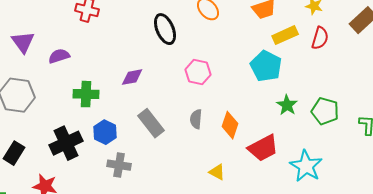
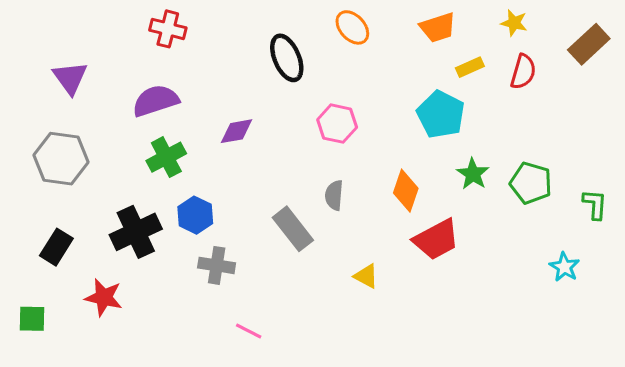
yellow rectangle: (285, 35) -> (470, 67), size x0.7
purple semicircle: (59, 56) -> (156, 101), moved, size x1.4
green cross: (86, 94) -> (166, 157), turned -30
gray rectangle: (151, 123) -> (293, 229), moved
orange diamond: (230, 125) -> (406, 191), moved
cyan star: (306, 166) -> (564, 267), moved, size x0.6

